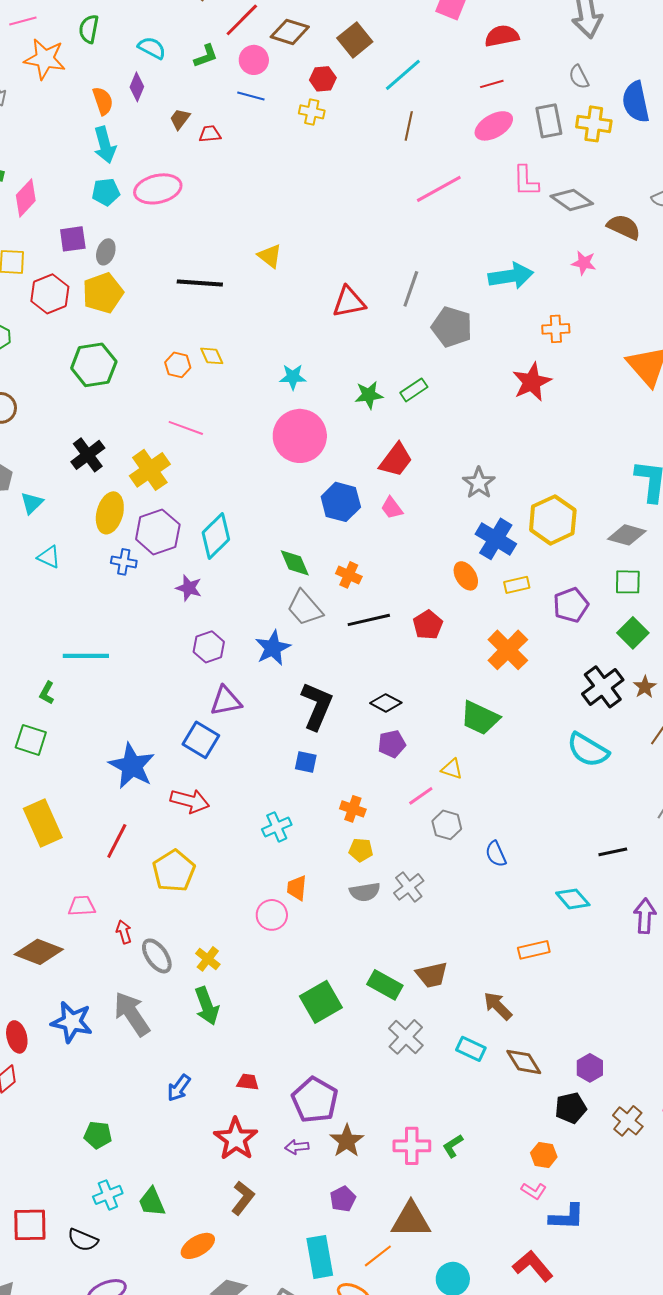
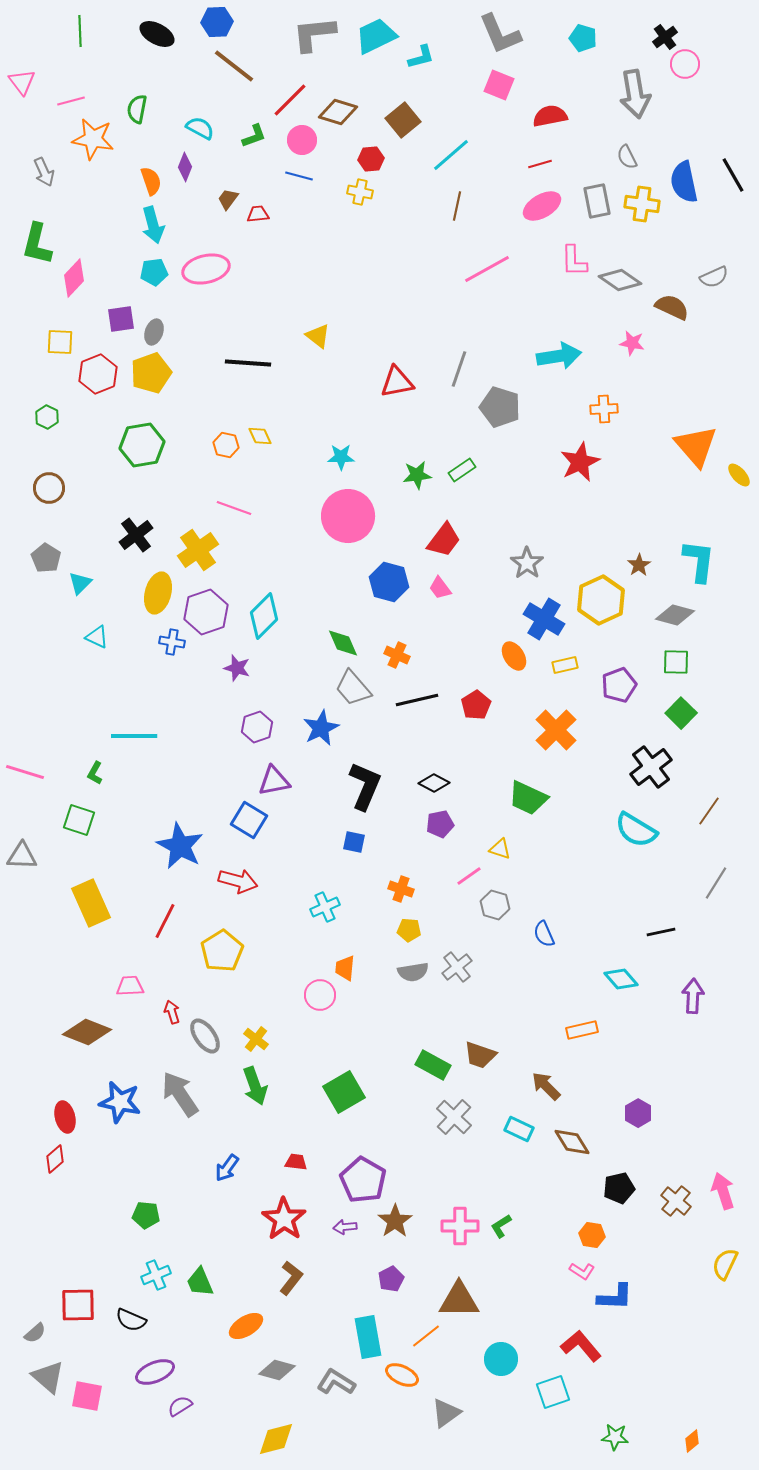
brown star: (645, 687) -> (639, 565), moved
brown trapezoid: (432, 975) -> (480, 1055), turned 32
green square: (321, 1002) -> (344, 1092), moved
purple hexagon: (590, 1068) -> (638, 1113), moved

